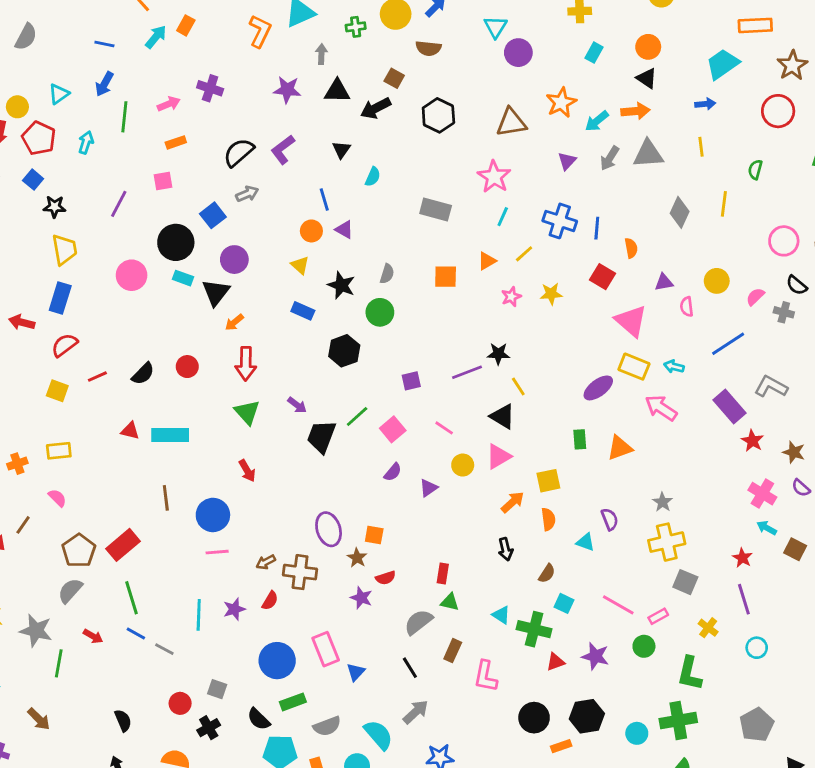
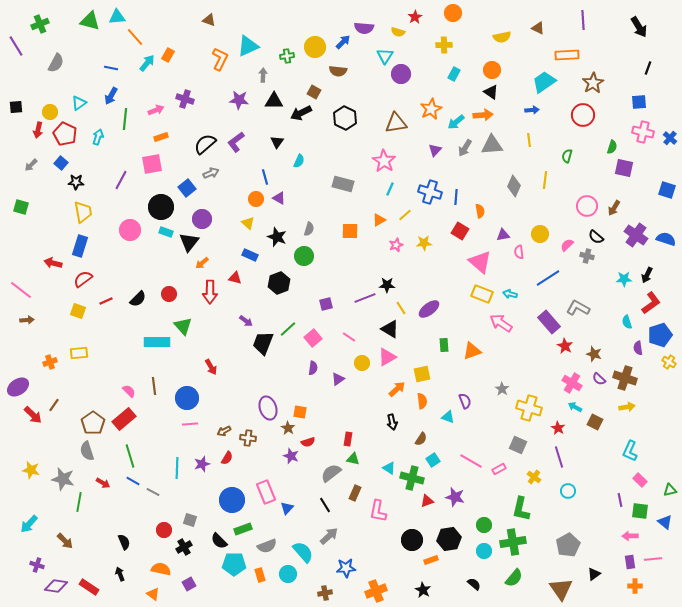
pink square: (163, 181) -> (152, 164), size x1.5
purple ellipse: (598, 388) -> (429, 309), moved
green triangle: (247, 412) -> (183, 326), moved
red triangle: (130, 431) -> (235, 278), moved
purple semicircle: (393, 472) -> (313, 368), turned -32
pink semicircle: (57, 498) -> (129, 391), moved
yellow cross: (667, 542) -> (529, 408), moved, turned 30
brown cross: (300, 572) -> (248, 438), size x0.7
gray semicircle: (70, 591) -> (87, 451), turned -60
cyan square: (564, 603) -> (433, 460), turned 32
green circle: (644, 646) -> (484, 525), moved

